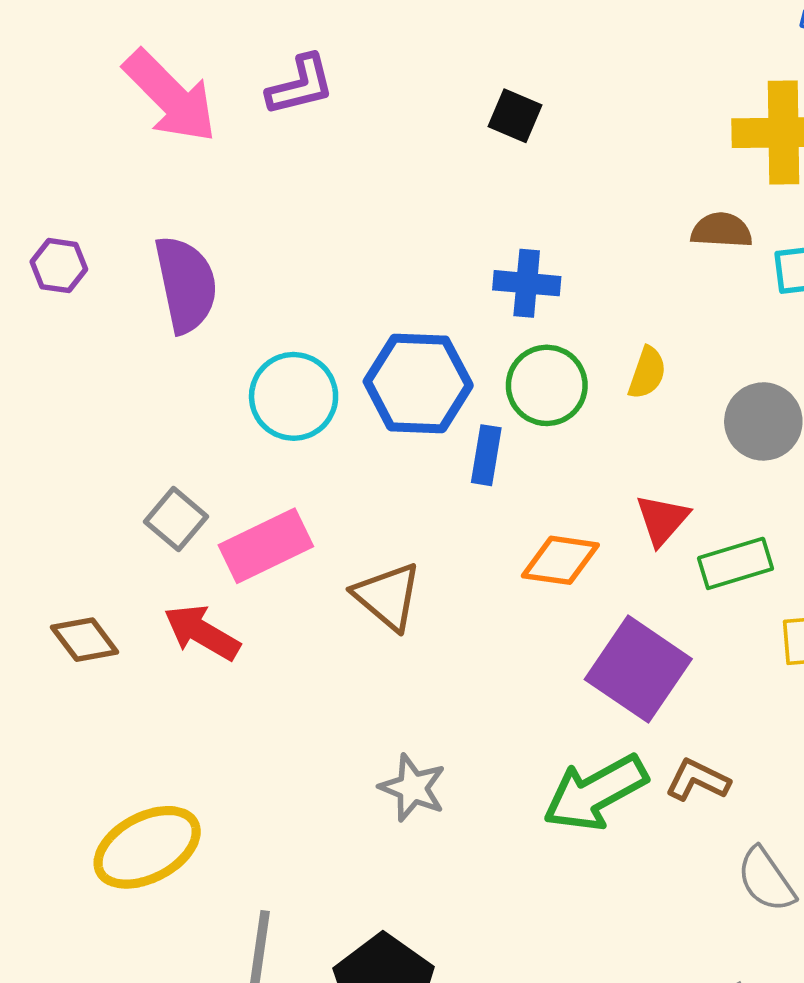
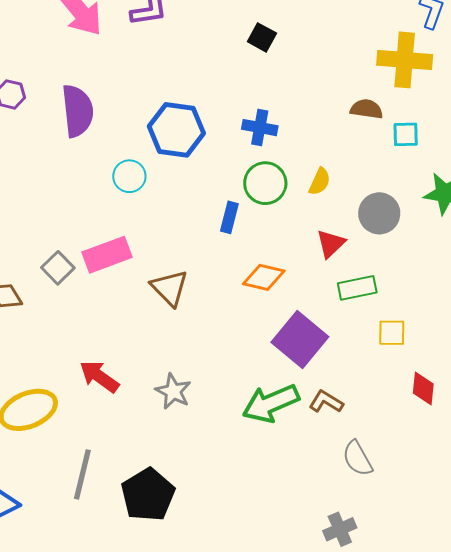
blue hexagon: (418, 383) -> (176, 130), moved
cyan circle: (294, 396) -> (129, 176), size x0.7
gray square: (176, 519) -> (58, 268), moved
red triangle: (662, 520) -> (331, 244), moved
red arrow: (202, 632) -> (99, 376), moved

